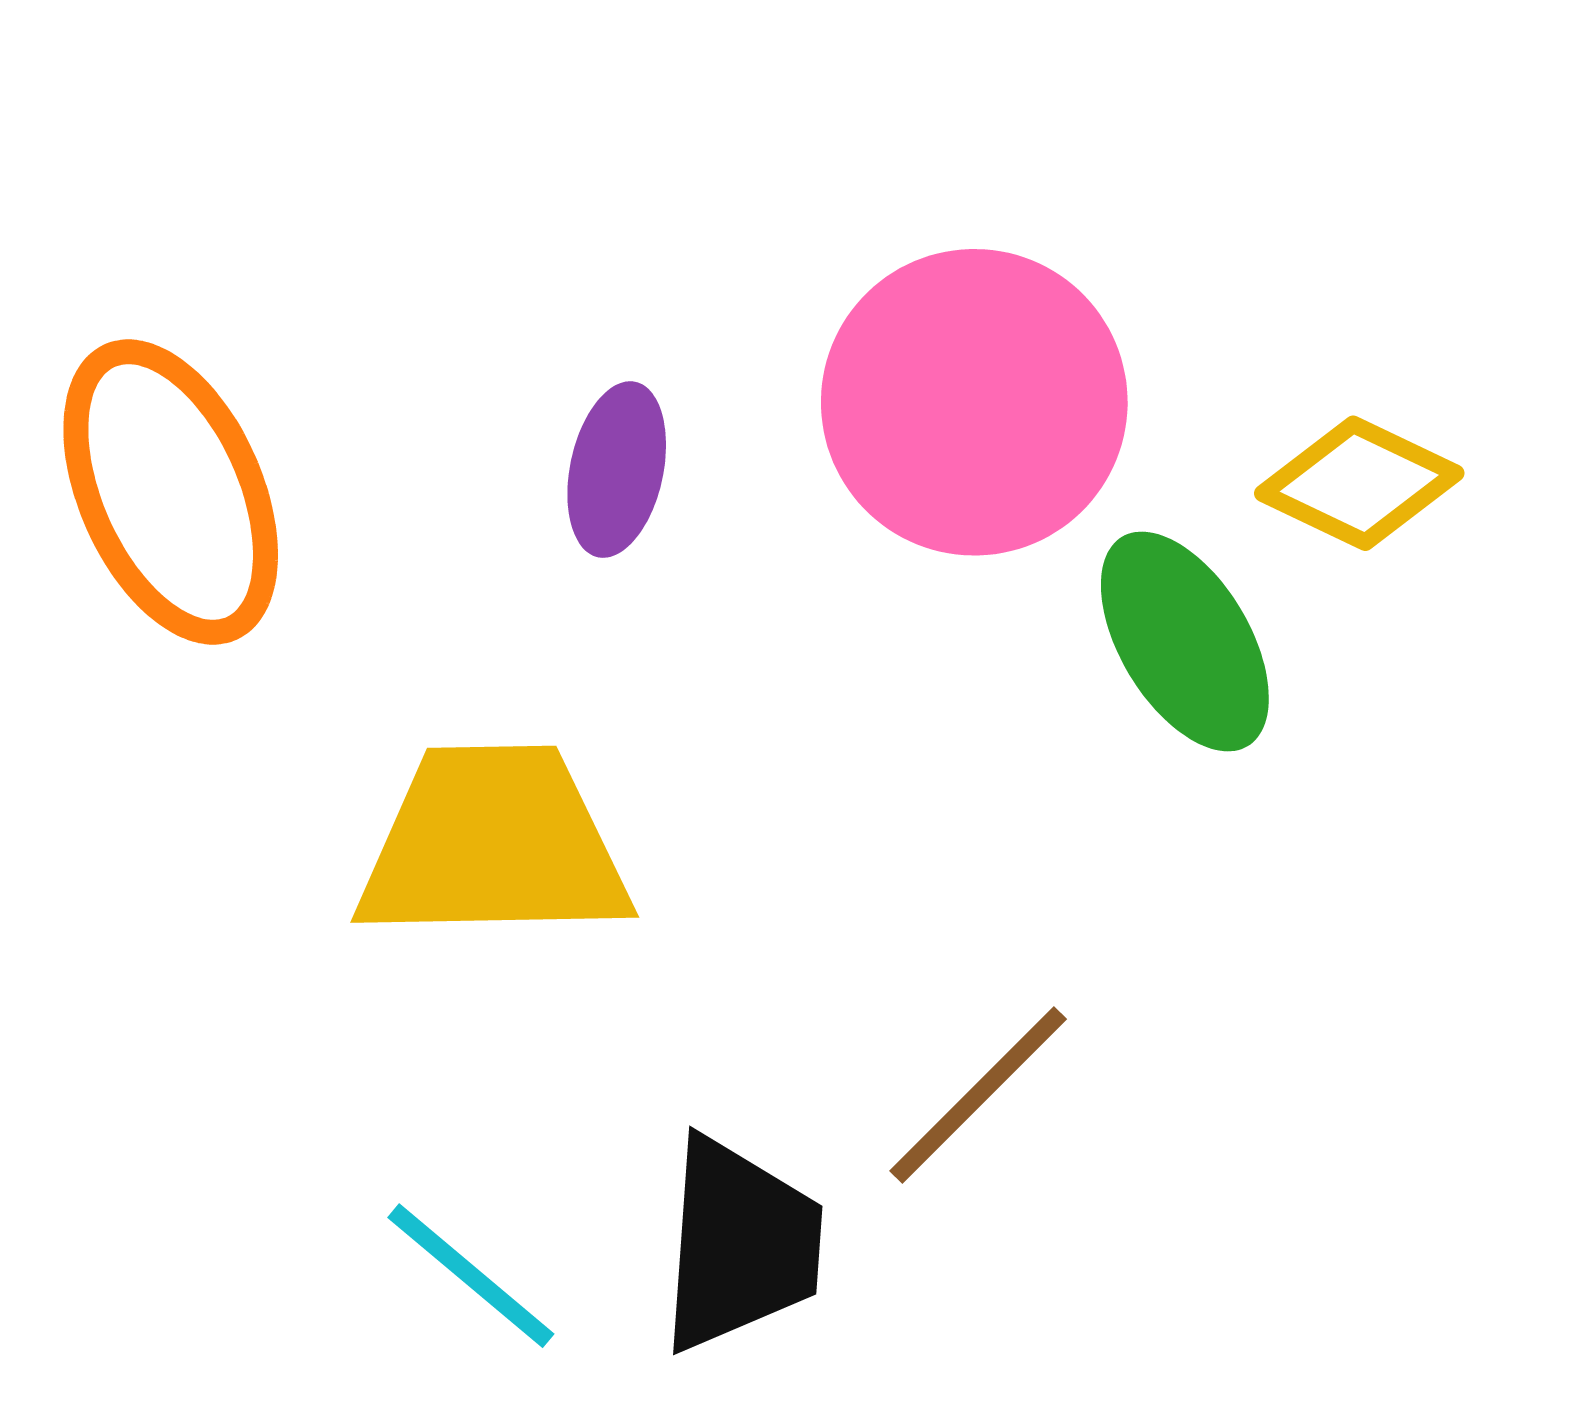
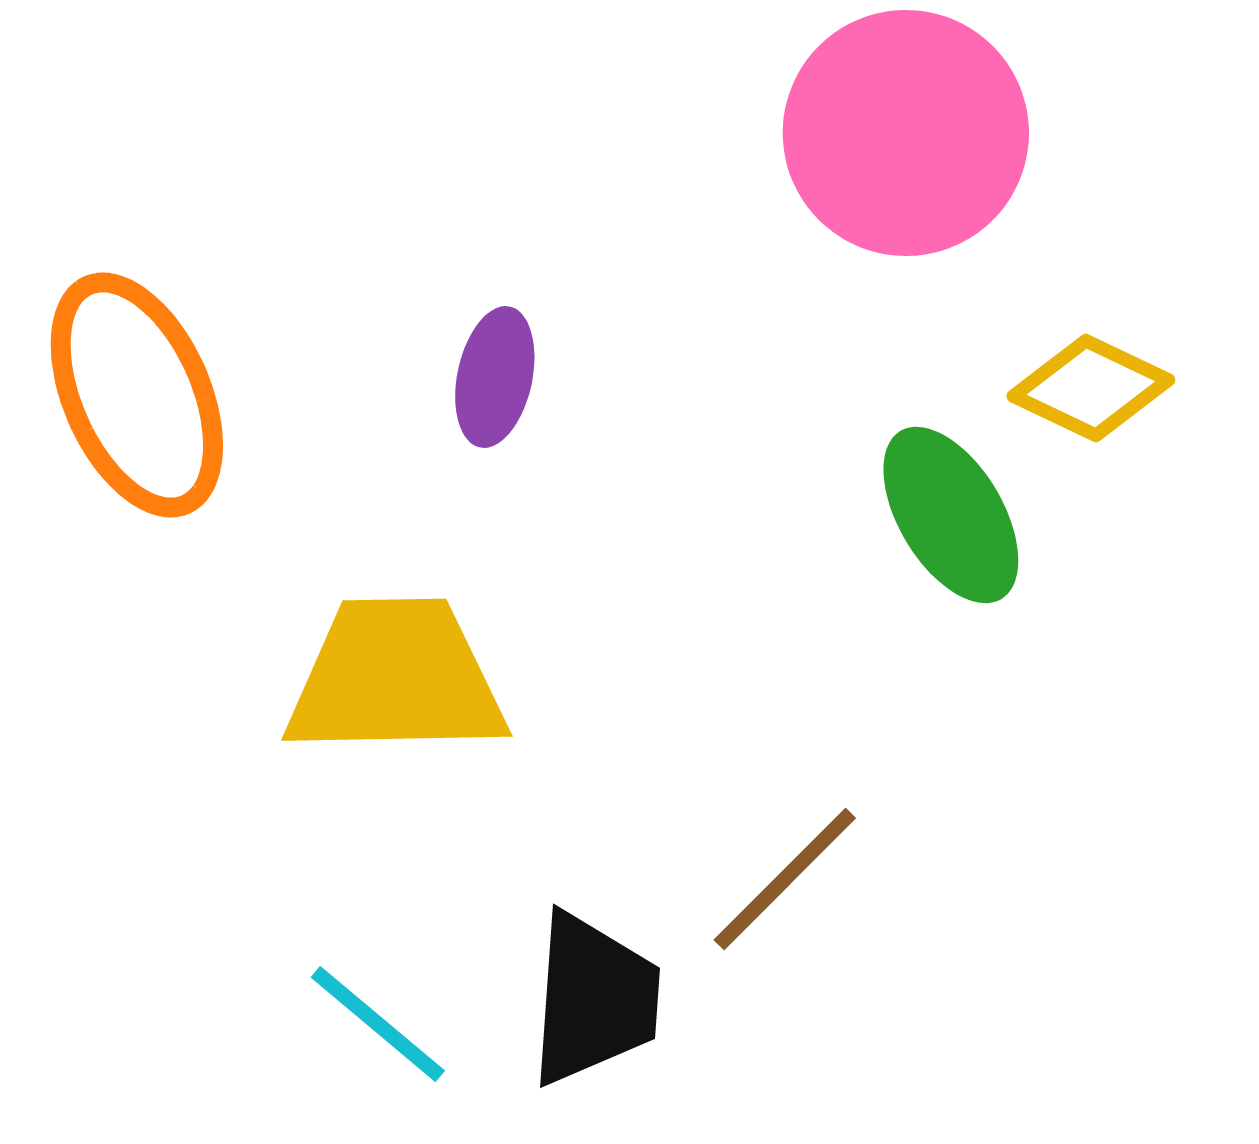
pink circle: (974, 402) -> (906, 133), moved

